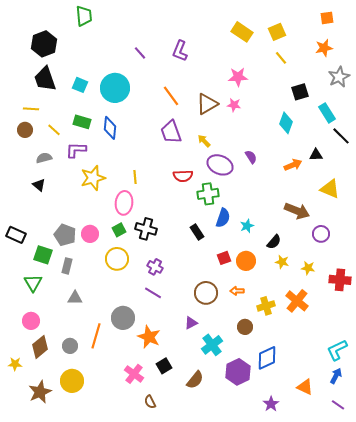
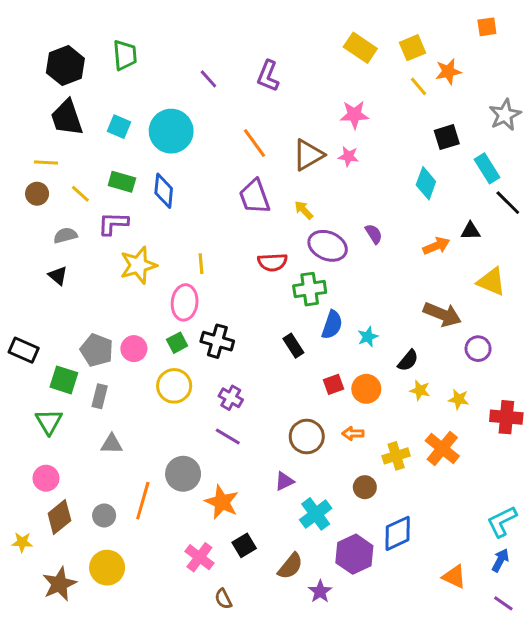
green trapezoid: (84, 16) -> (125, 55), moved
orange star: (324, 48) -> (448, 72), moved
purple star: (271, 404) -> (320, 591), moved

